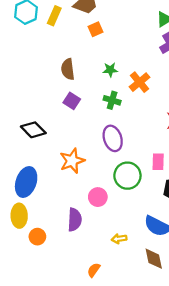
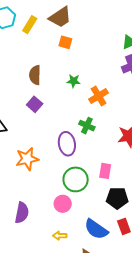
orange square: (95, 29) -> (65, 42), turned 32
green cross: (112, 100) -> (87, 126), moved
pink circle: (98, 197) -> (63, 204), moved

